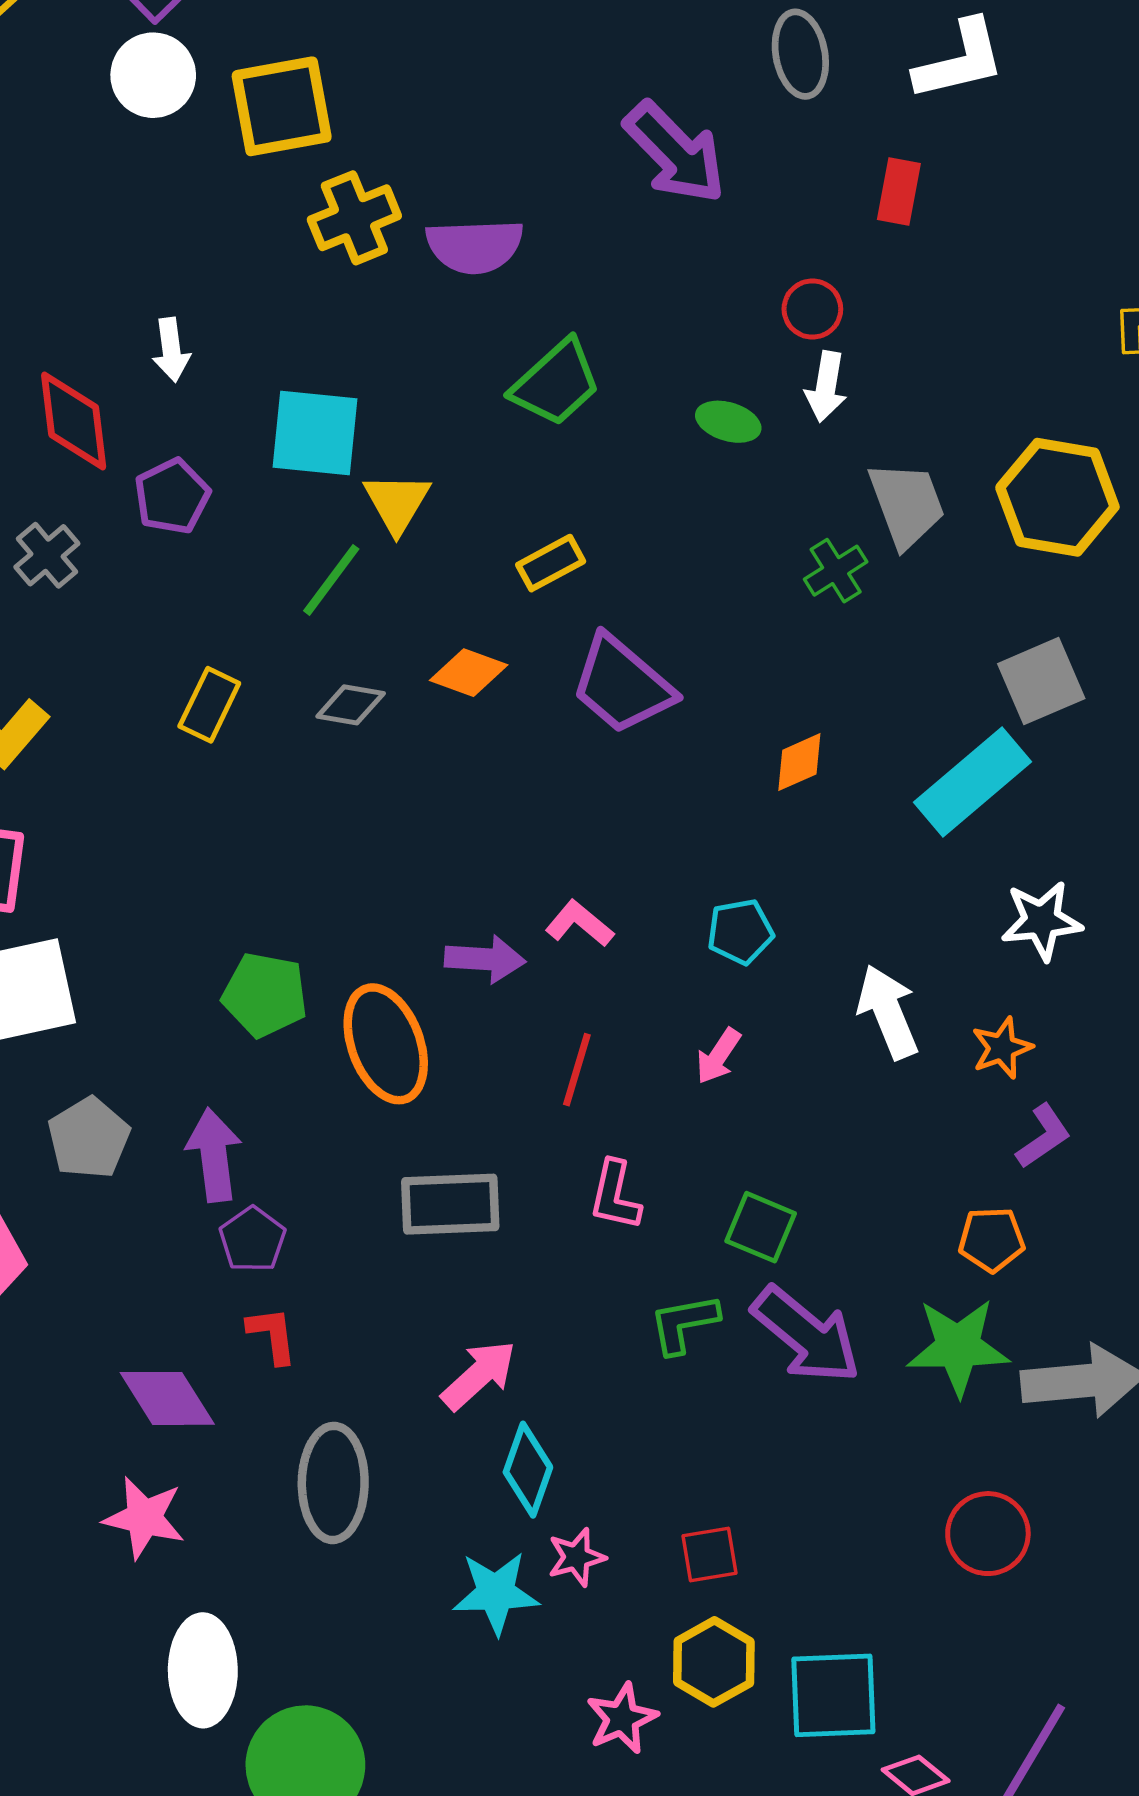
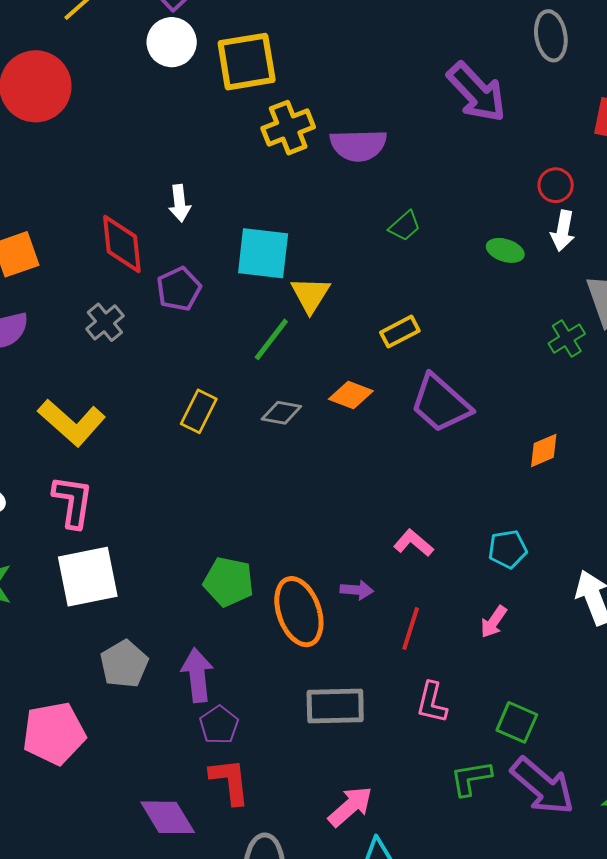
green trapezoid: (556, 383) -> (405, 226), size x0.6
purple arrow: (485, 959) -> (357, 590), moved, size x0.7
red L-shape: (272, 1335) -> (230, 781), size x1.4

